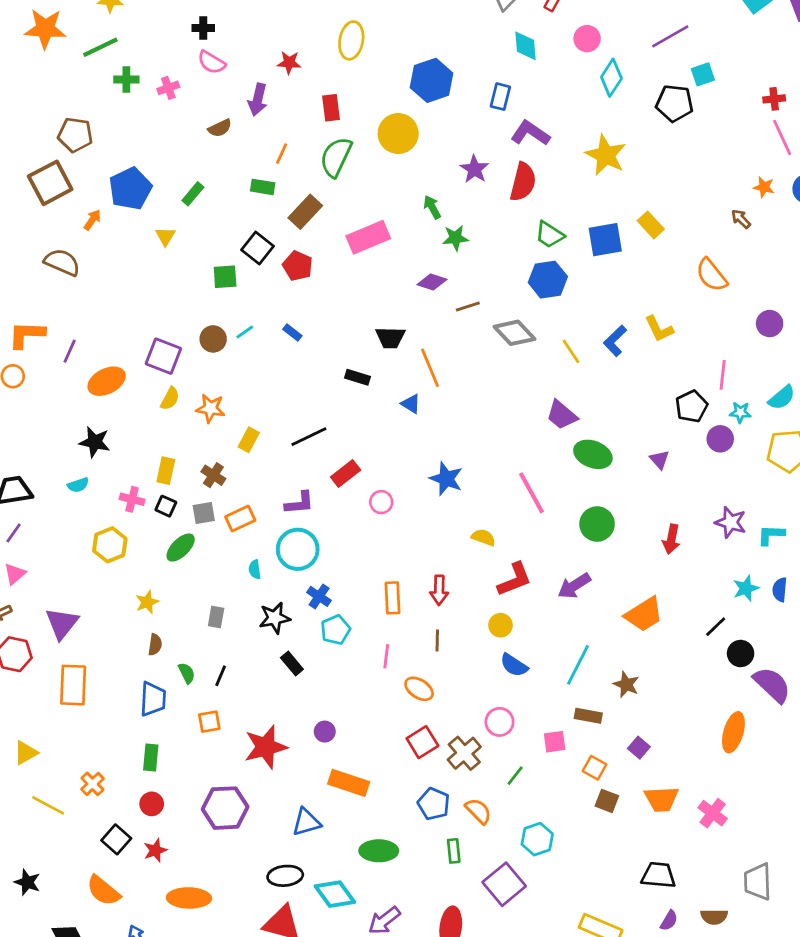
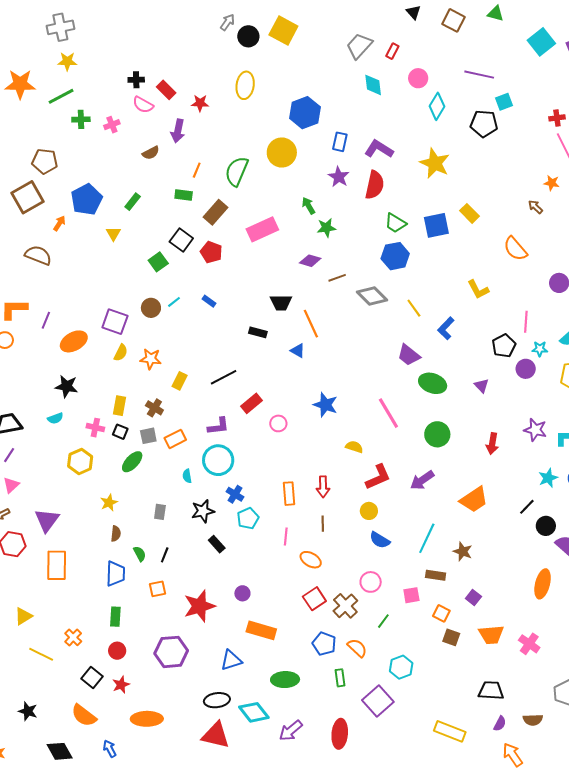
purple line: (670, 36) -> (479, 75), turned 44
blue rectangle: (500, 97) -> (340, 142), moved
red rectangle: (331, 108) -> (166, 90), moved, turned -36
green square: (225, 277) -> (158, 262), turned -30
blue L-shape: (615, 341) -> (446, 328), moved

